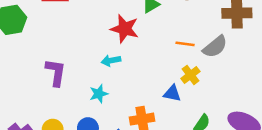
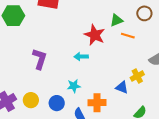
orange line: (185, 44) -> (128, 36), moved
cyan star: (99, 94) -> (74, 86), moved

